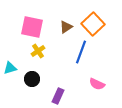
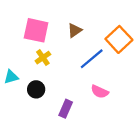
orange square: (93, 24) -> (119, 39), moved
blue line: (81, 52) -> (92, 59), turned 30
pink semicircle: (97, 84) -> (100, 92), moved

